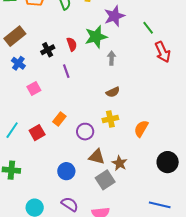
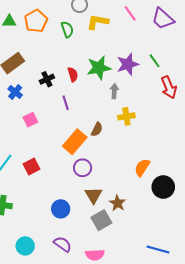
purple star: (114, 16) -> (128, 64), moved
brown semicircle: (113, 92) -> (97, 129), moved, turned -40
orange rectangle: (59, 119) -> (75, 142), moved, size x1.6
yellow cross: (110, 119) -> (126, 116), moved
brown triangle: (97, 157) -> (94, 195), turned 42
black circle: (168, 162) -> (163, 187), moved

